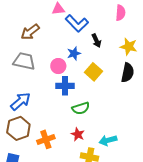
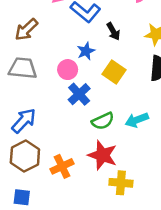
blue cross: (65, 86) -> (79, 94), turned -36
red star: (78, 134) -> (102, 155), size x1.6
cyan arrow: (108, 140) -> (137, 120), moved

